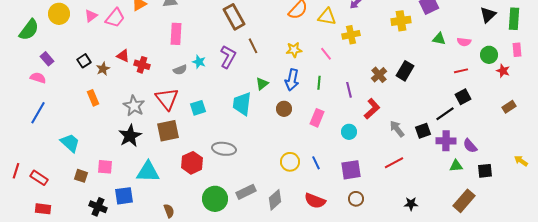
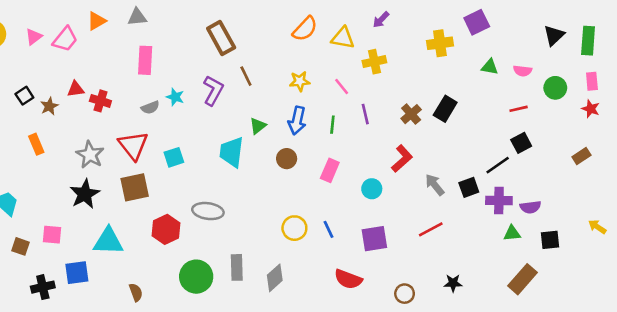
red triangle: (123, 56) -> (76, 89), turned -32
red star: (503, 71) -> (591, 109), moved
purple line: (349, 90) -> (365, 114), moved
purple semicircle: (470, 146) -> (530, 207), turned -56
gray rectangle: (246, 192) -> (237, 267), turned -66
brown circle: (356, 199) -> (405, 294), moved
red semicircle: (315, 201) -> (348, 279), moved
black cross: (98, 207) -> (43, 287), turned -36

